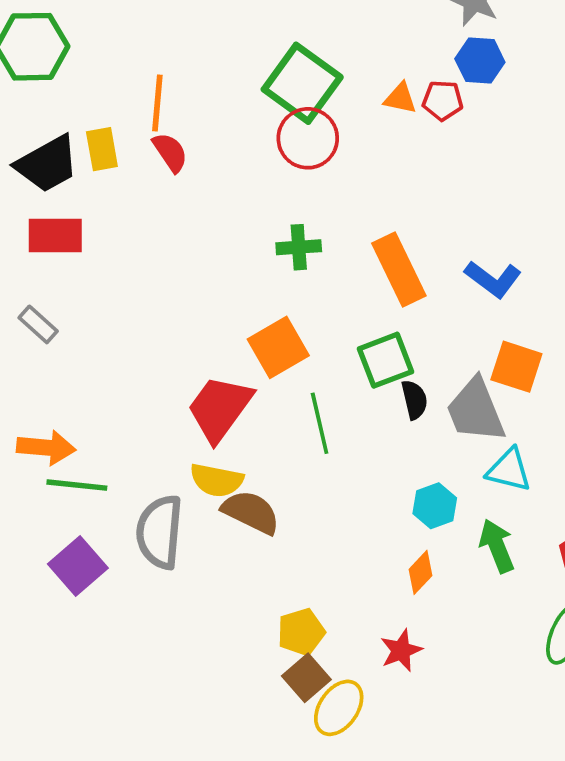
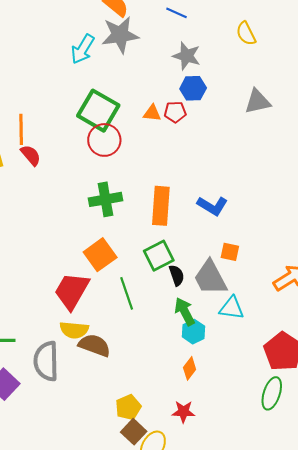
green cross: (299, 247) -> (106, 199), size x1.4
orange rectangle: (399, 270) -> (161, 206), turned 36
orange square: (516, 367) -> (230, 252), size x0.7
green arrow: (497, 546) -> (185, 312), moved
red star: (401, 650) -> (183, 412), turned 30

